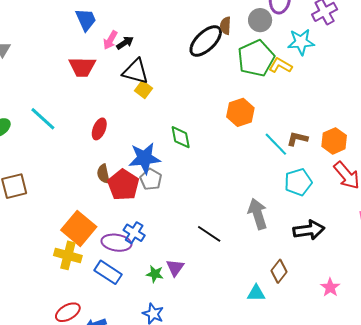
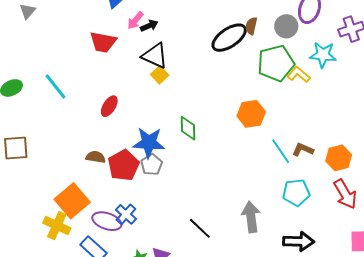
brown semicircle: (103, 174) -> (96, 157), moved, turned 102

